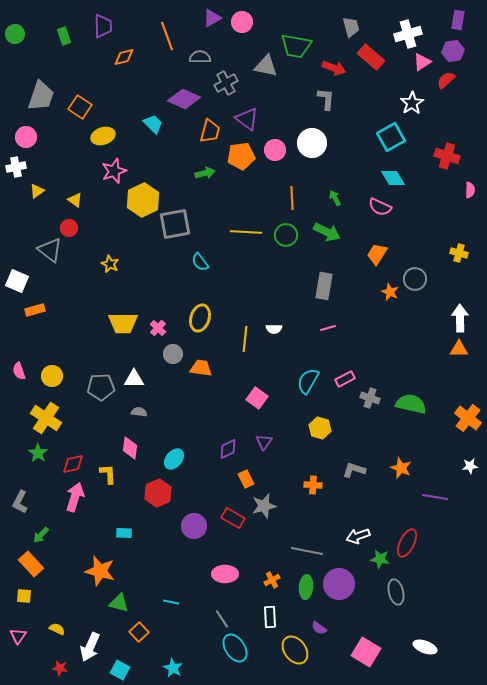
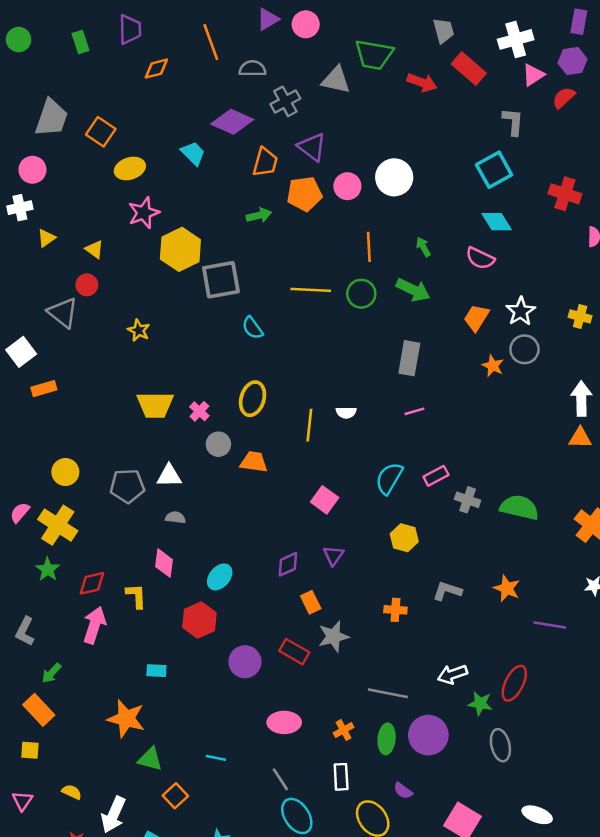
gray L-shape: (326, 99) -> (513, 122), moved
white star: (412, 103) -> (521, 311), moved
white square: (17, 281) -> (21, 352), turned 30
pink semicircle: (19, 371) -> (20, 512), moved, turned 60

